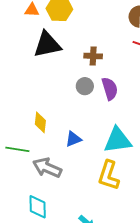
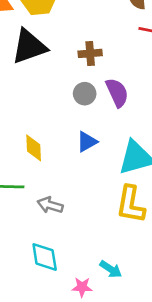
blue triangle: (73, 139) -> (87, 142), moved
gray arrow: (47, 168) -> (50, 205), size x0.7

